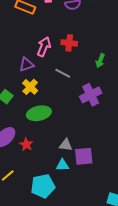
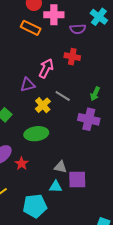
red cross: (69, 43) -> (72, 57), moved
green arrow: (100, 61) -> (95, 94), moved
yellow cross: (30, 87) -> (43, 105), moved
purple cross: (91, 95) -> (89, 119), turned 35

